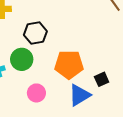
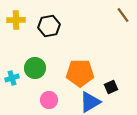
black hexagon: (35, 33) -> (49, 26), moved

